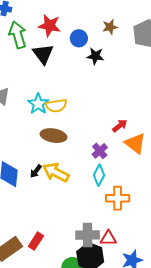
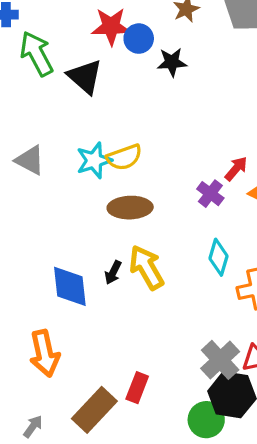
red star: (49, 26) -> (111, 26), moved
cyan star: (38, 104) -> (94, 160), turned 30
purple cross: (100, 151) -> (210, 194), moved
yellow arrow: (56, 172) -> (146, 267), turned 44
gray cross: (88, 235) -> (220, 360), turned -30

